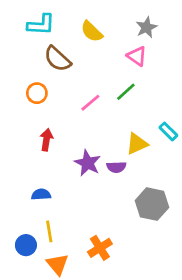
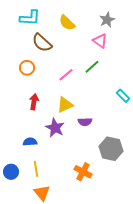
yellow triangle: (137, 144) -> (65, 105), moved
purple star: (88, 163) -> (55, 128), moved
blue circle: (26, 245) -> (11, 172), moved
orange cross: (100, 248) -> (83, 172), moved, turned -30

